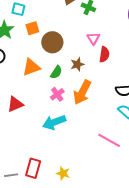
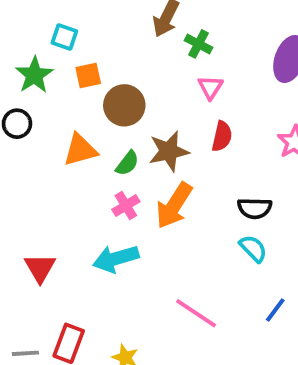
pink triangle: (93, 38) -> (210, 87), moved
brown star: (77, 64) -> (169, 151), size x1.5
red triangle: (15, 104) -> (40, 268), moved, turned -42
pink line: (109, 140) -> (196, 313), moved

